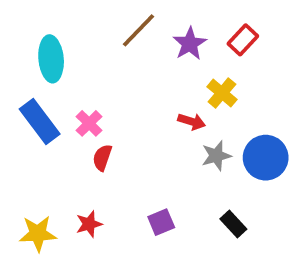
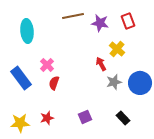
brown line: (138, 30) -> (73, 16), turned 35
red rectangle: (243, 40) -> (128, 21), turned -63
purple star: (190, 44) -> (100, 23), turned -30
blue rectangle: (40, 122) -> (21, 78), moved
red arrow: (192, 122) -> (101, 64), turned -136

